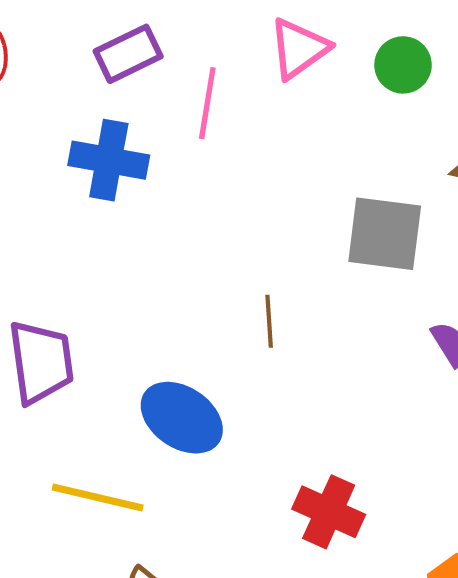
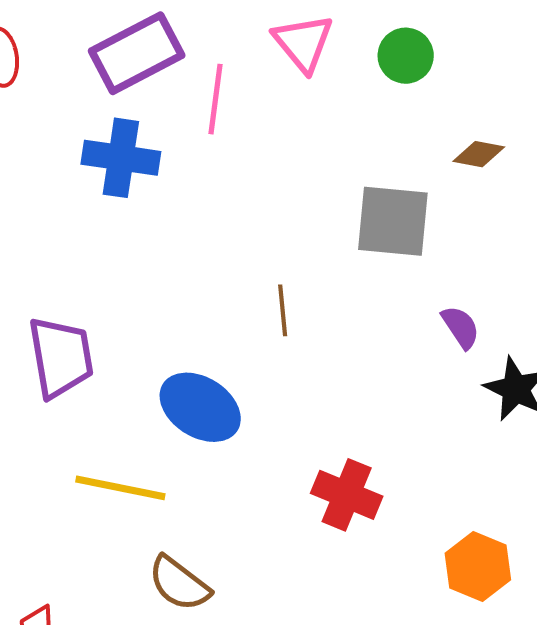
pink triangle: (299, 49) -> (303, 43), turned -32
purple rectangle: (128, 54) -> (137, 53), size x1.4

